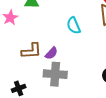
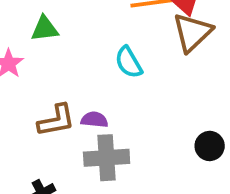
purple semicircle: (51, 53) -> (94, 120), turned -120

